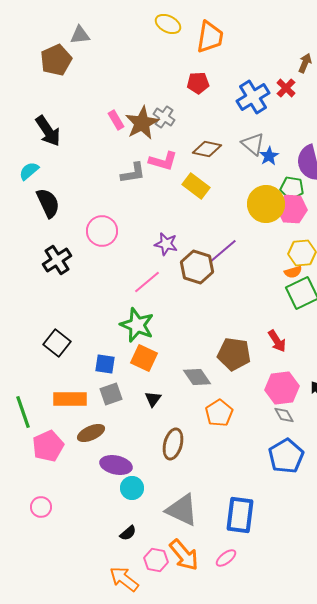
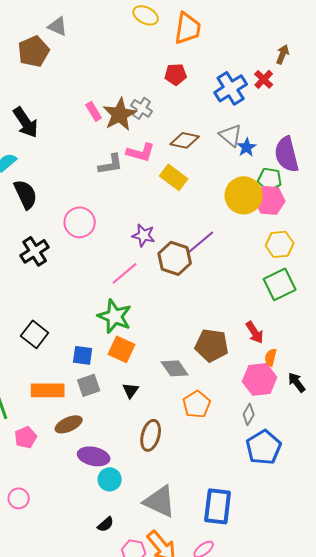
gray triangle: (80, 35) -> (58, 26), turned 30
orange semicircle: (293, 272) -> (271, 357), moved, turned 120
gray diamond: (284, 415) -> (249, 414), moved, turned 60
pink pentagon: (48, 446) -> (26, 437), size x0.7

